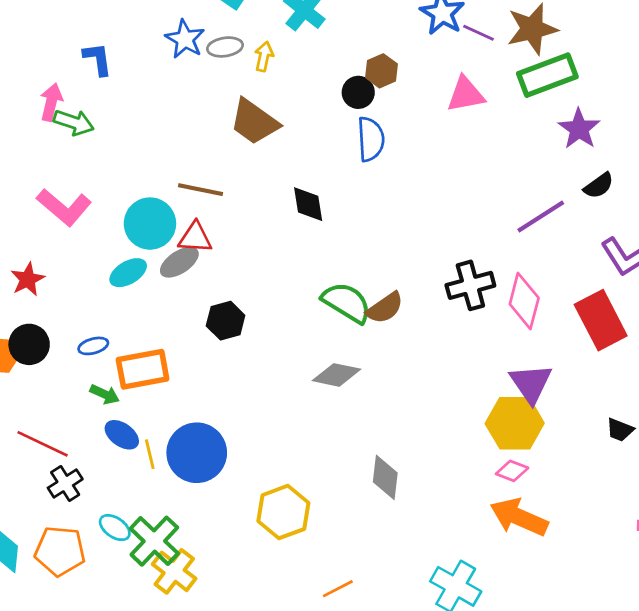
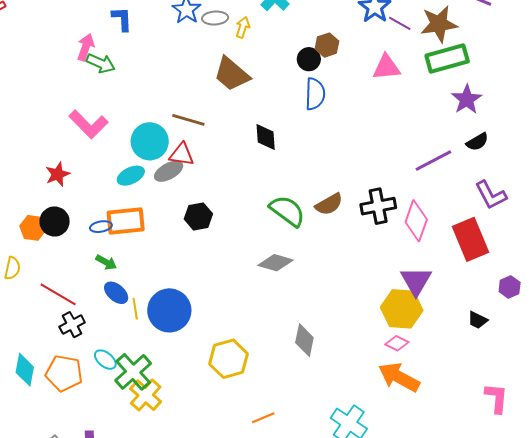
brown semicircle: (385, 308) -> (329, 204), moved
orange rectangle: (143, 369) -> (126, 221), moved

